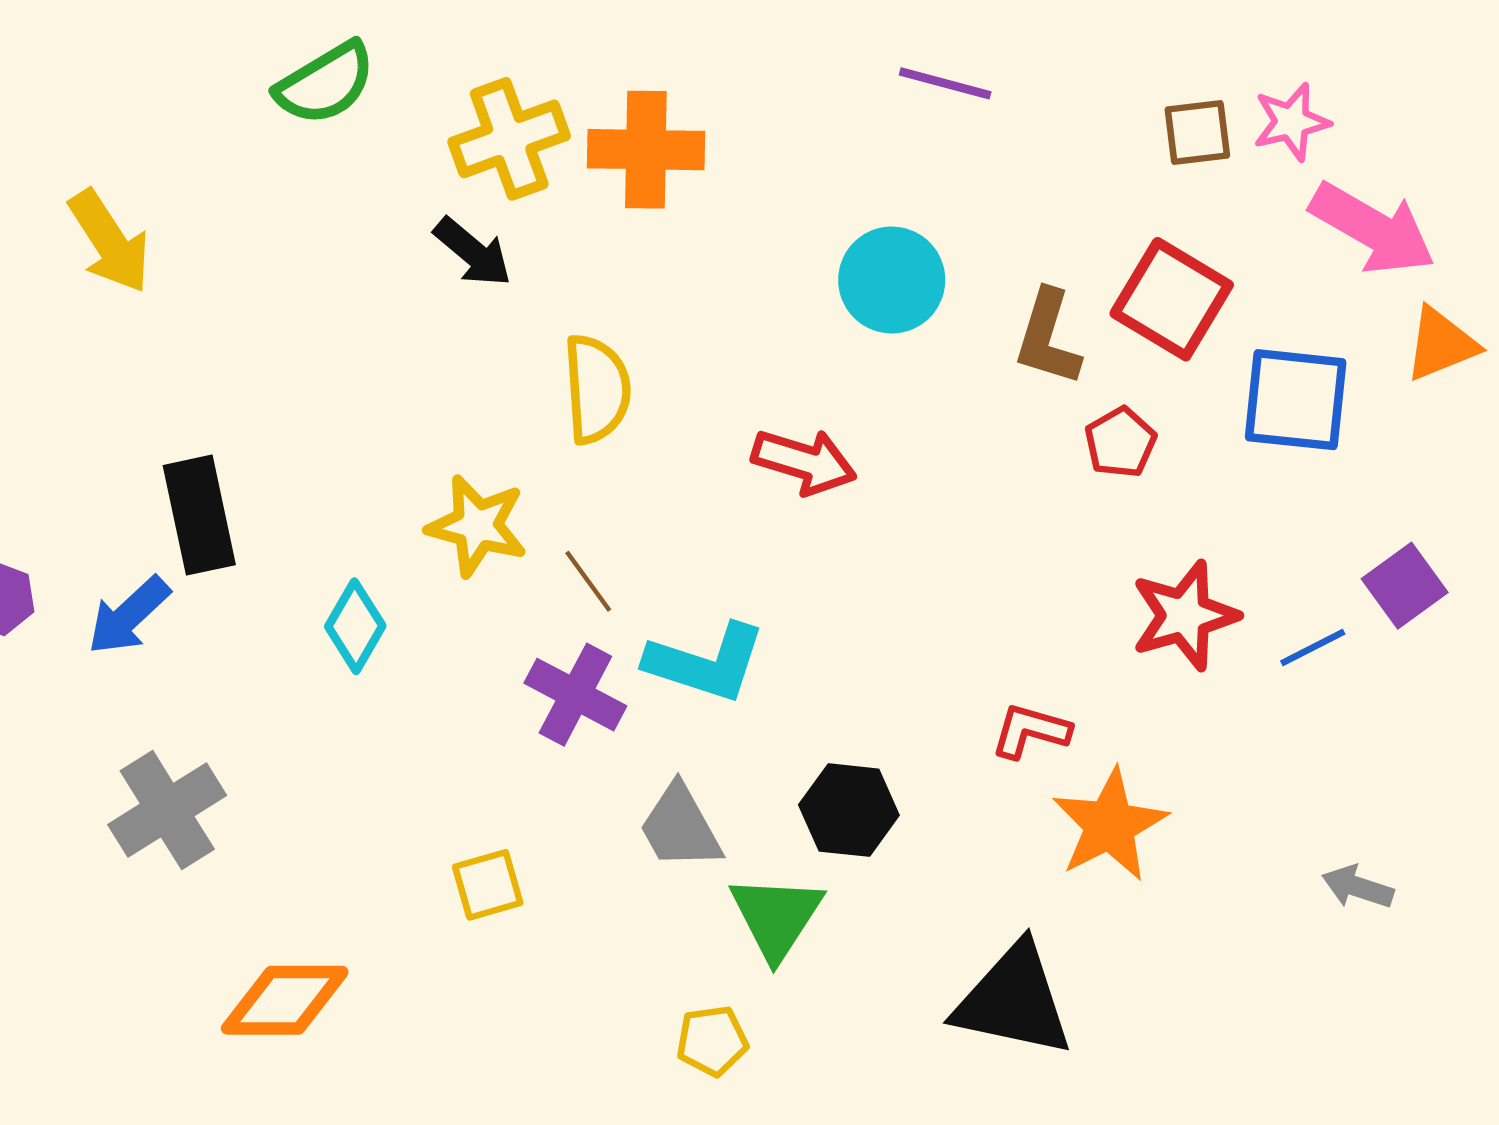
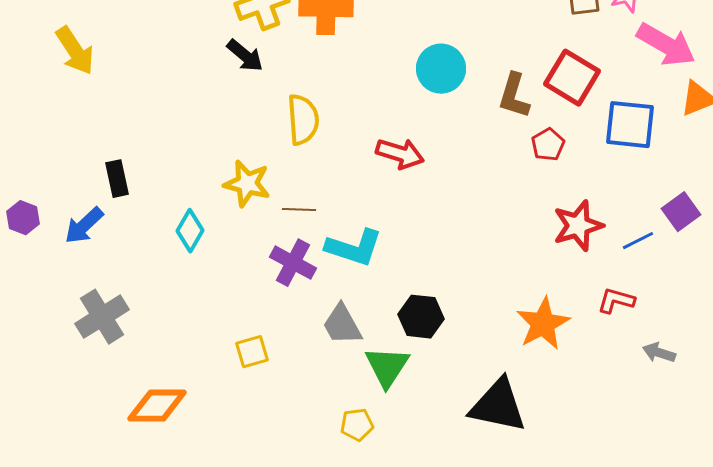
black rectangle: (199, 515) -> (117, 179), size x0.7
brown line: (588, 581) -> (299, 210), turned -52
red L-shape: (1031, 731) -> (616, 301), moved

